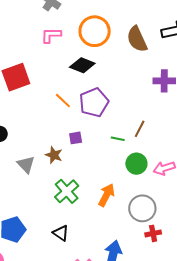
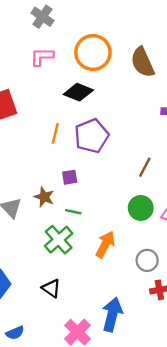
orange line: (63, 101) -> (55, 133), turned 60
green line: (118, 139) -> (73, 212), moved
gray circle: (142, 208) -> (147, 260), size x0.7

